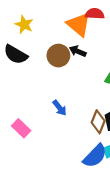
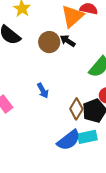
orange triangle: (79, 24) -> (72, 16), turned 30

